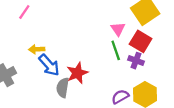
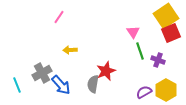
pink triangle: (118, 29) -> (133, 32), moved
red square: (141, 41) -> (171, 33), moved, turned 36
blue arrow: (49, 65) -> (61, 85), moved

